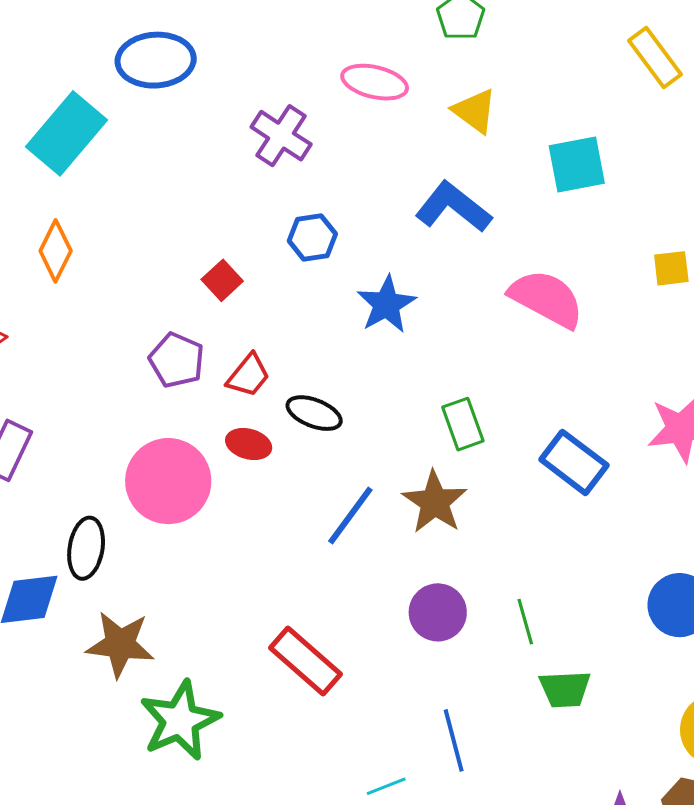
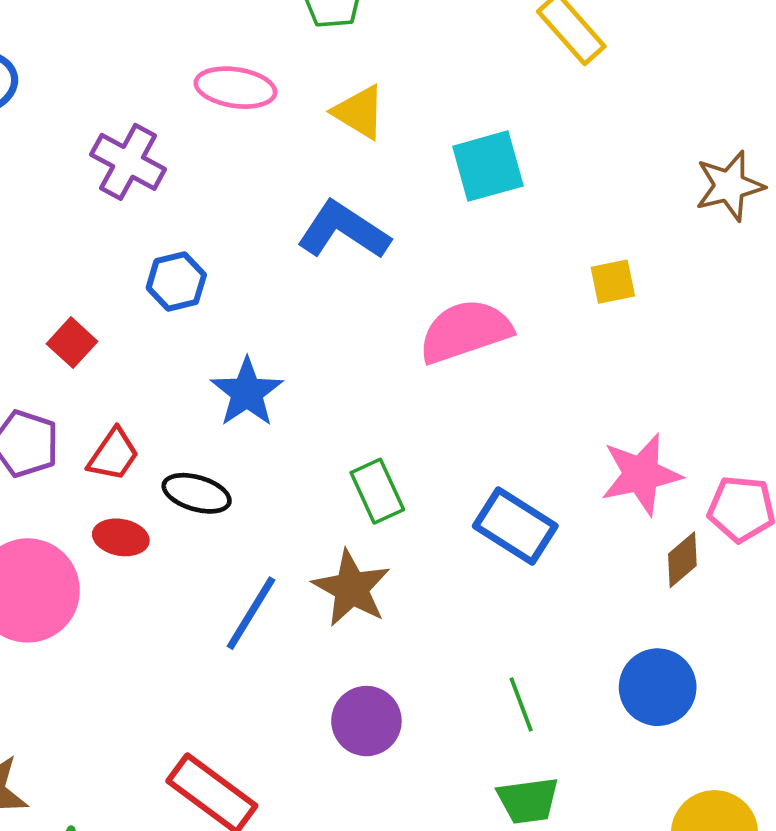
pink semicircle: (546, 299) -> (465, 331), turned -42
blue star: (386, 304) -> (247, 392), moved
green line: (525, 622) -> (521, 704), moved

